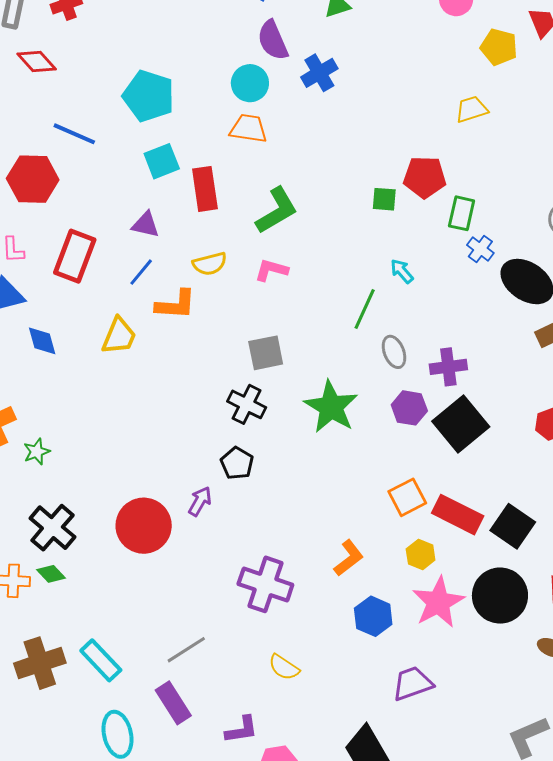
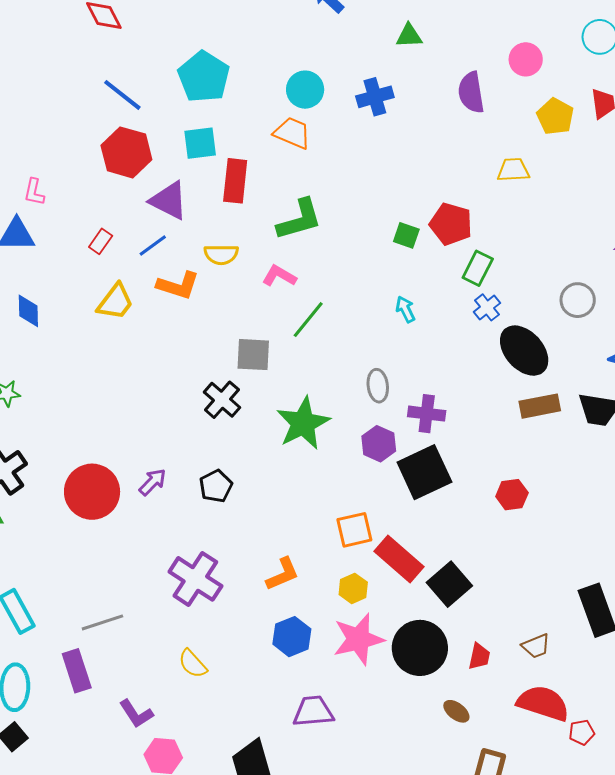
purple semicircle: (273, 40) -> (471, 92), moved
red hexagon: (33, 179) -> (126, 152), moved
purple triangle: (145, 225) -> (169, 201), size x1.4
red rectangle: (75, 256) -> (101, 241), moved, size x0.5
green line: (365, 309) -> (308, 320), moved
blue diamond: (42, 341) -> (28, 311), moved
black pentagon: (237, 463) -> (216, 486), moved
purple L-shape: (242, 730) -> (136, 714), turned 51

